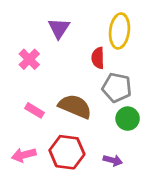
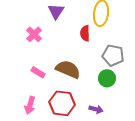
gray pentagon: (117, 88) -> (113, 55), moved
pink arrow: (24, 155) -> (30, 105), turned -60

